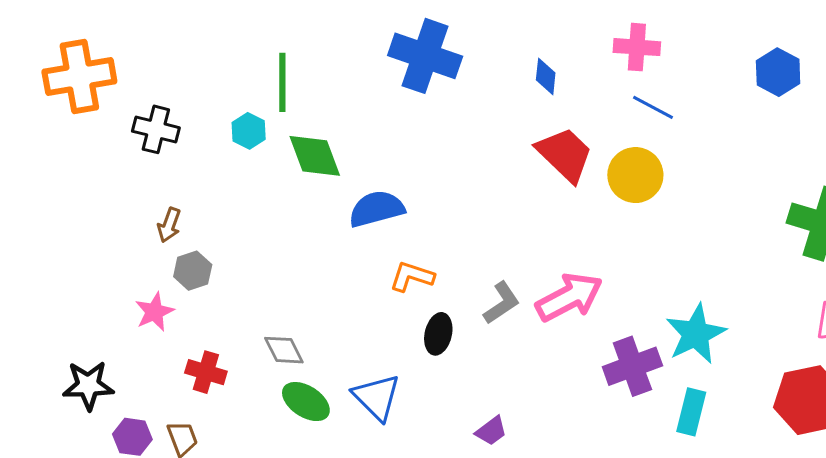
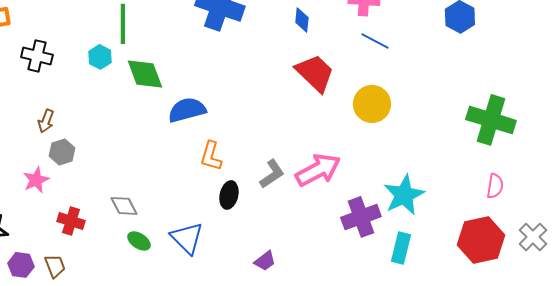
yellow circle: (635, 175) -> (372, 104), moved
orange L-shape: (412, 277) -> (211, 156), turned -92
green ellipse: (306, 402) -> (139, 241), size x0.7

